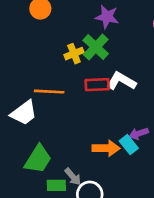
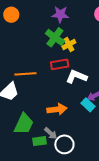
yellow cross: (74, 54) -> (69, 44), moved
white L-shape: (121, 81) -> (76, 77), moved
orange arrow: (106, 148) -> (57, 109), moved

